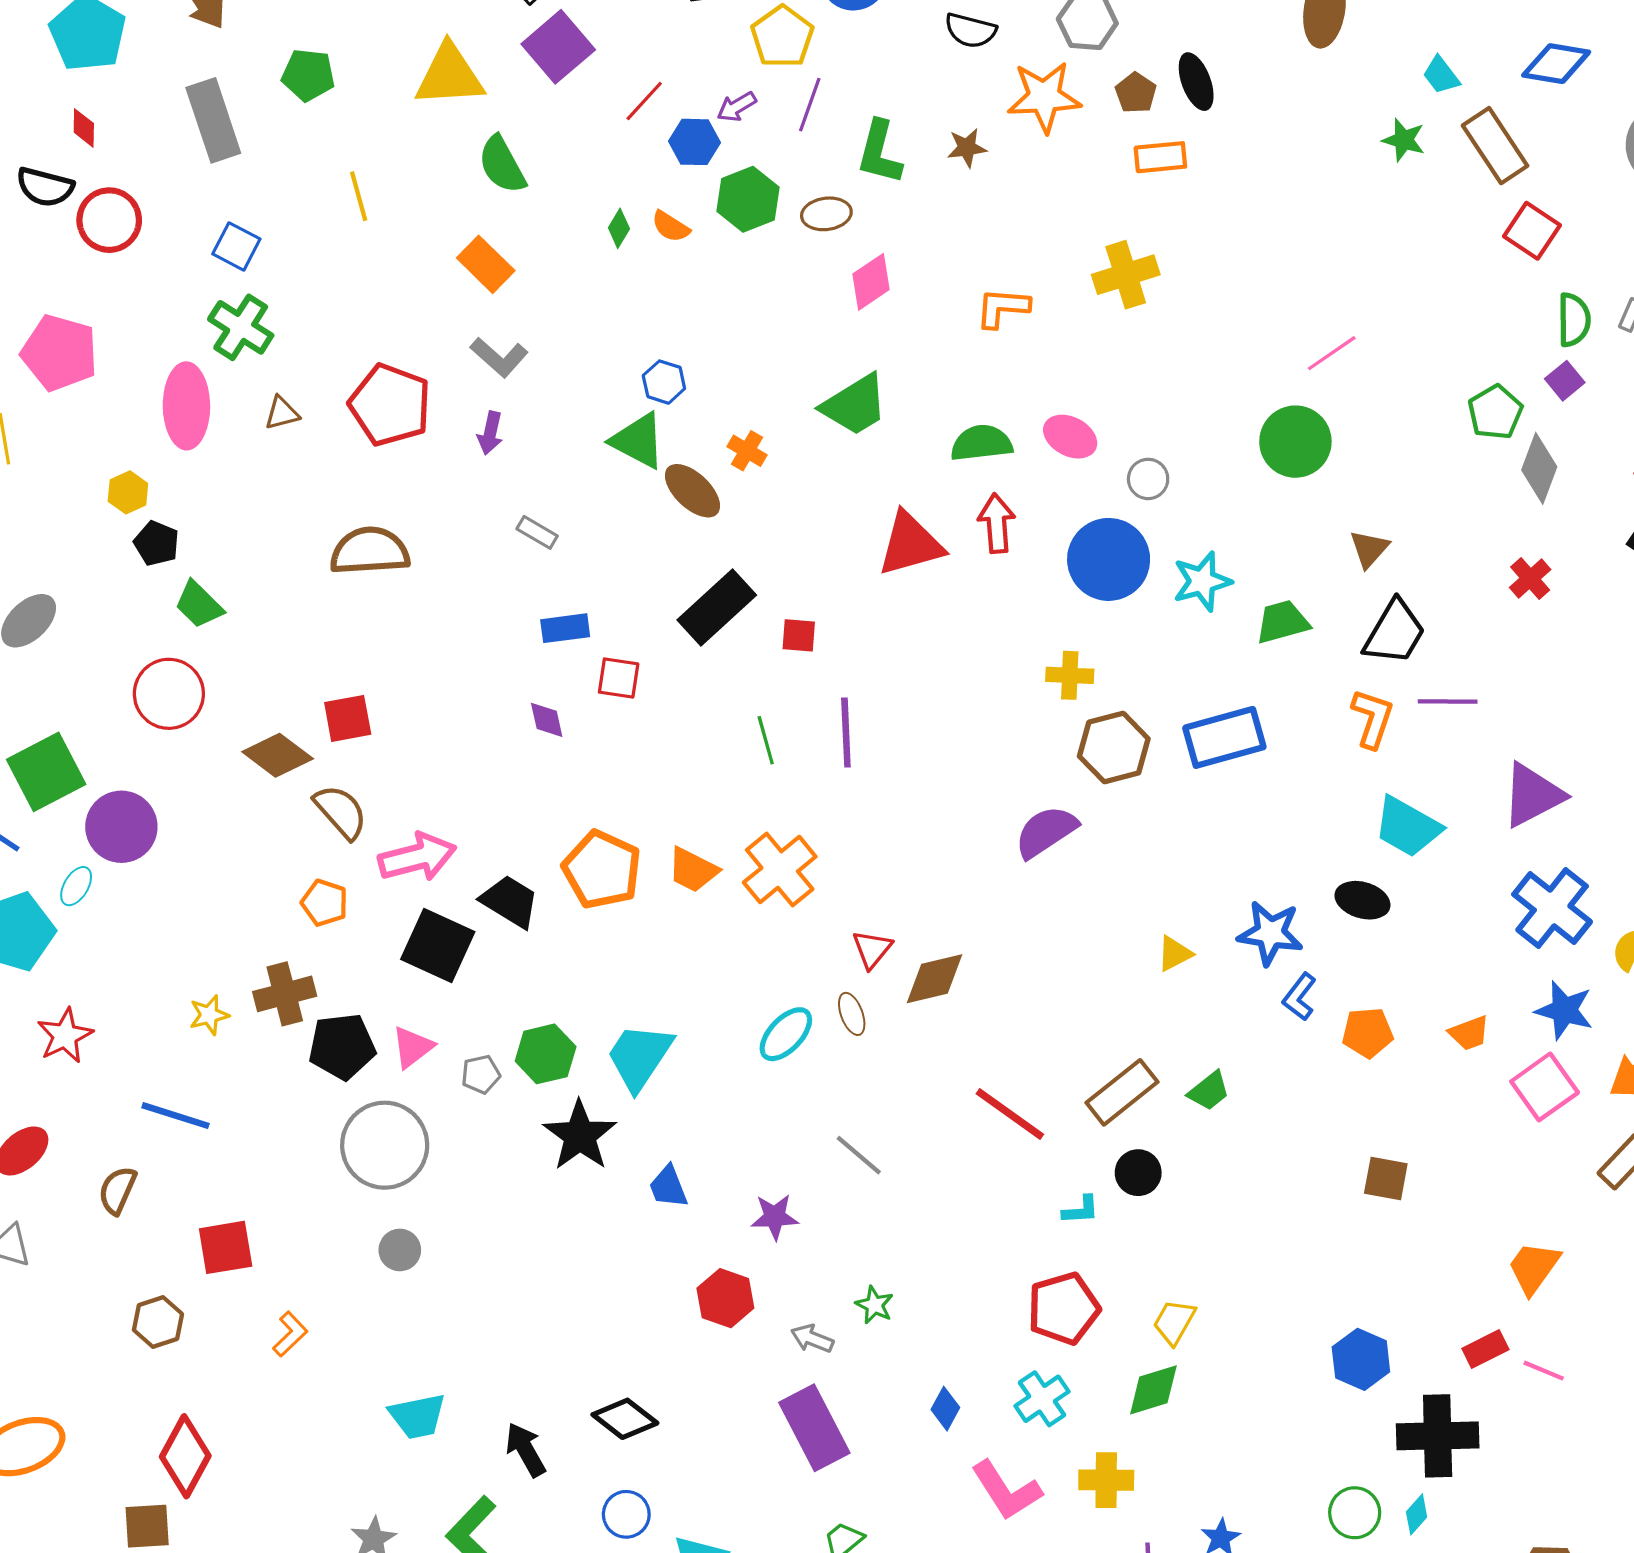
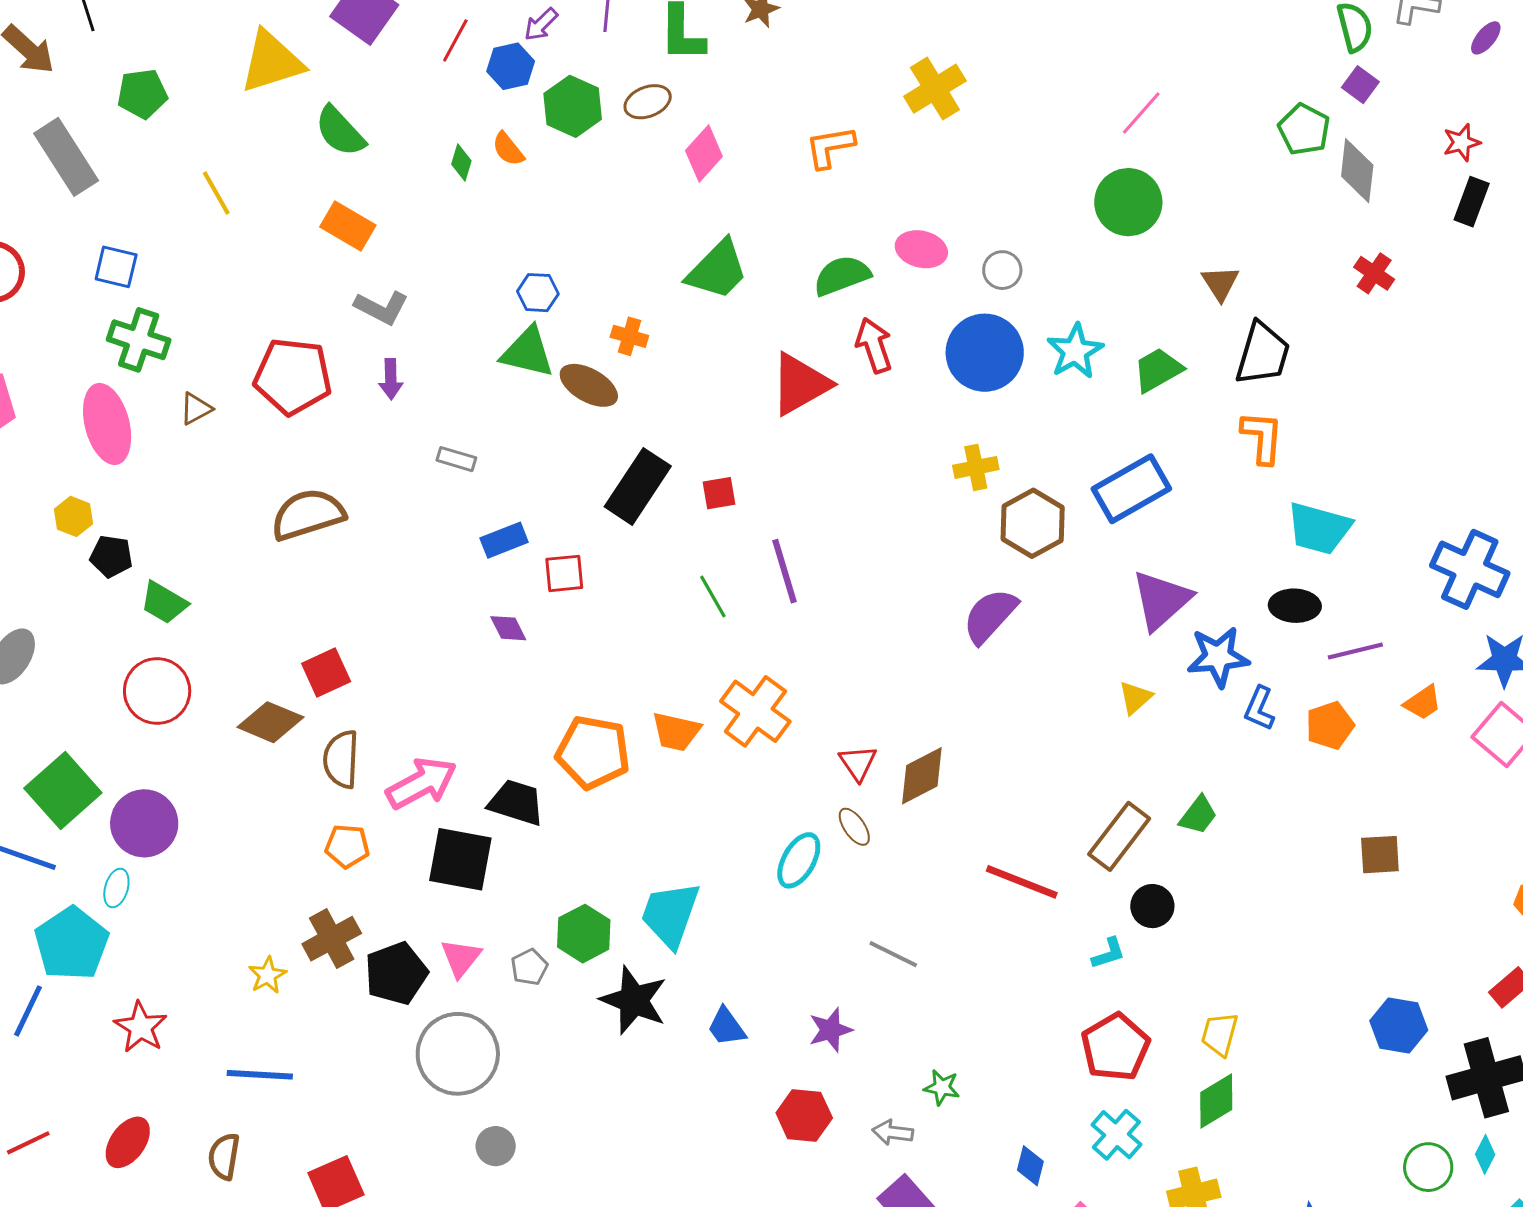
orange semicircle: (671, 227) -> (508, 149), turned 33
purple line: (1448, 701) -> (1355, 651), moved
purple triangle: (1533, 795) -> (1161, 600), moved
brown semicircle: (341, 812) -> (341, 759), turned -122

